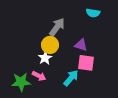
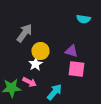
gray arrow: (57, 27) -> (24, 33), moved
cyan arrow: (71, 78) -> (54, 92), moved

